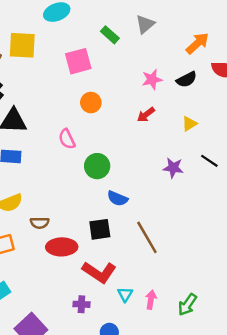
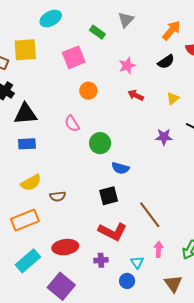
pink star: (152, 79) -> (127, 66), moved
red arrow: (146, 115) -> (136, 95), turned 70
brown line: (147, 237) -> (150, 215), moved
red ellipse: (62, 247) -> (65, 247), moved
cyan triangle: (125, 294) -> (137, 262), moved

